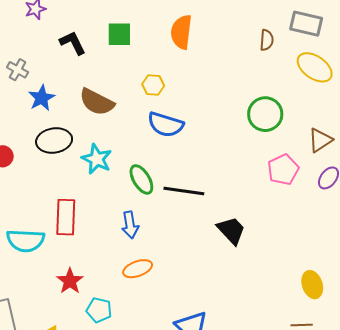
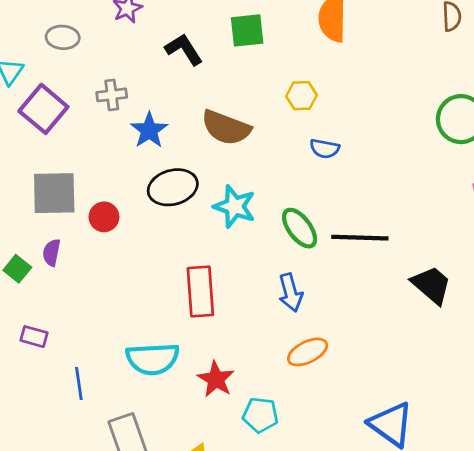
gray cross: (18, 70) -> (112, 95), turned -30
blue semicircle: (166, 125) -> (325, 149), size x0.6
cyan semicircle: (26, 241) -> (153, 359), moved

